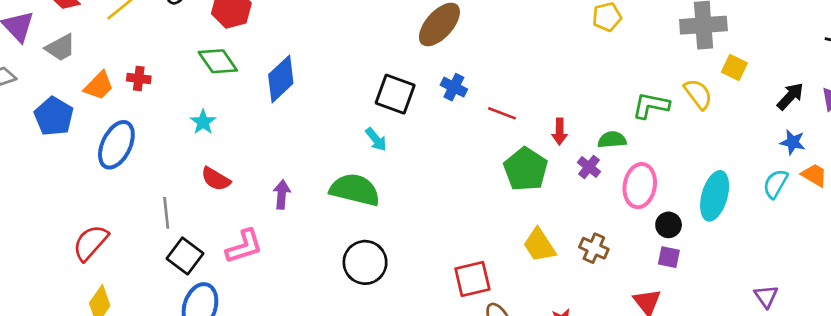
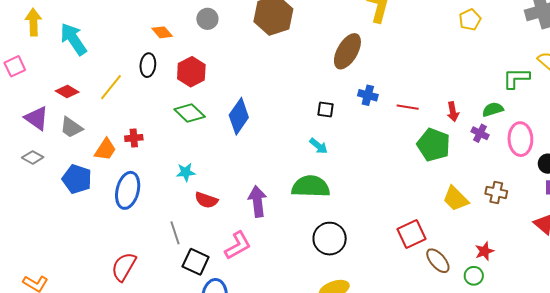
gray trapezoid: (60, 48) -> (71, 127), turned 75
black square: (395, 94) -> (326, 110), size x0.6
cyan star: (203, 122) -> (186, 172), moved, turned -30
purple arrow: (282, 195) -> (257, 201), size x1.4

